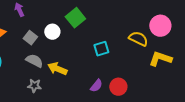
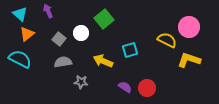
gray semicircle: (34, 61) -> (63, 62), turned -36
yellow arrow: (57, 69) -> (103, 61), moved
gray star: (34, 86) -> (81, 82), moved
purple semicircle: (96, 86) -> (125, 87), turned -96

